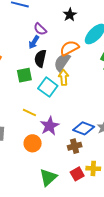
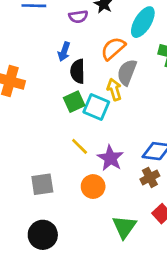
purple semicircle: (40, 29) -> (78, 17), moved, turned -40
gray semicircle: (62, 62) -> (127, 72), moved
green square: (24, 75) -> (74, 102), moved
yellow line: (29, 112) -> (80, 146), turned 32

